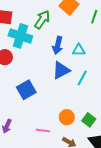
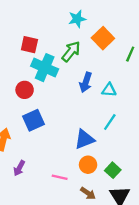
blue triangle: (61, 70) -> (84, 139), moved
blue square: (26, 90) -> (33, 120), moved

